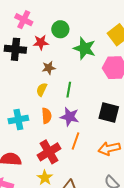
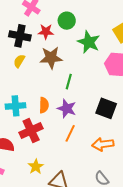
brown star: (49, 68) -> (51, 58), size x1.6
yellow semicircle: (42, 90) -> (19, 61), moved
red cross: (49, 152) -> (31, 131), moved

